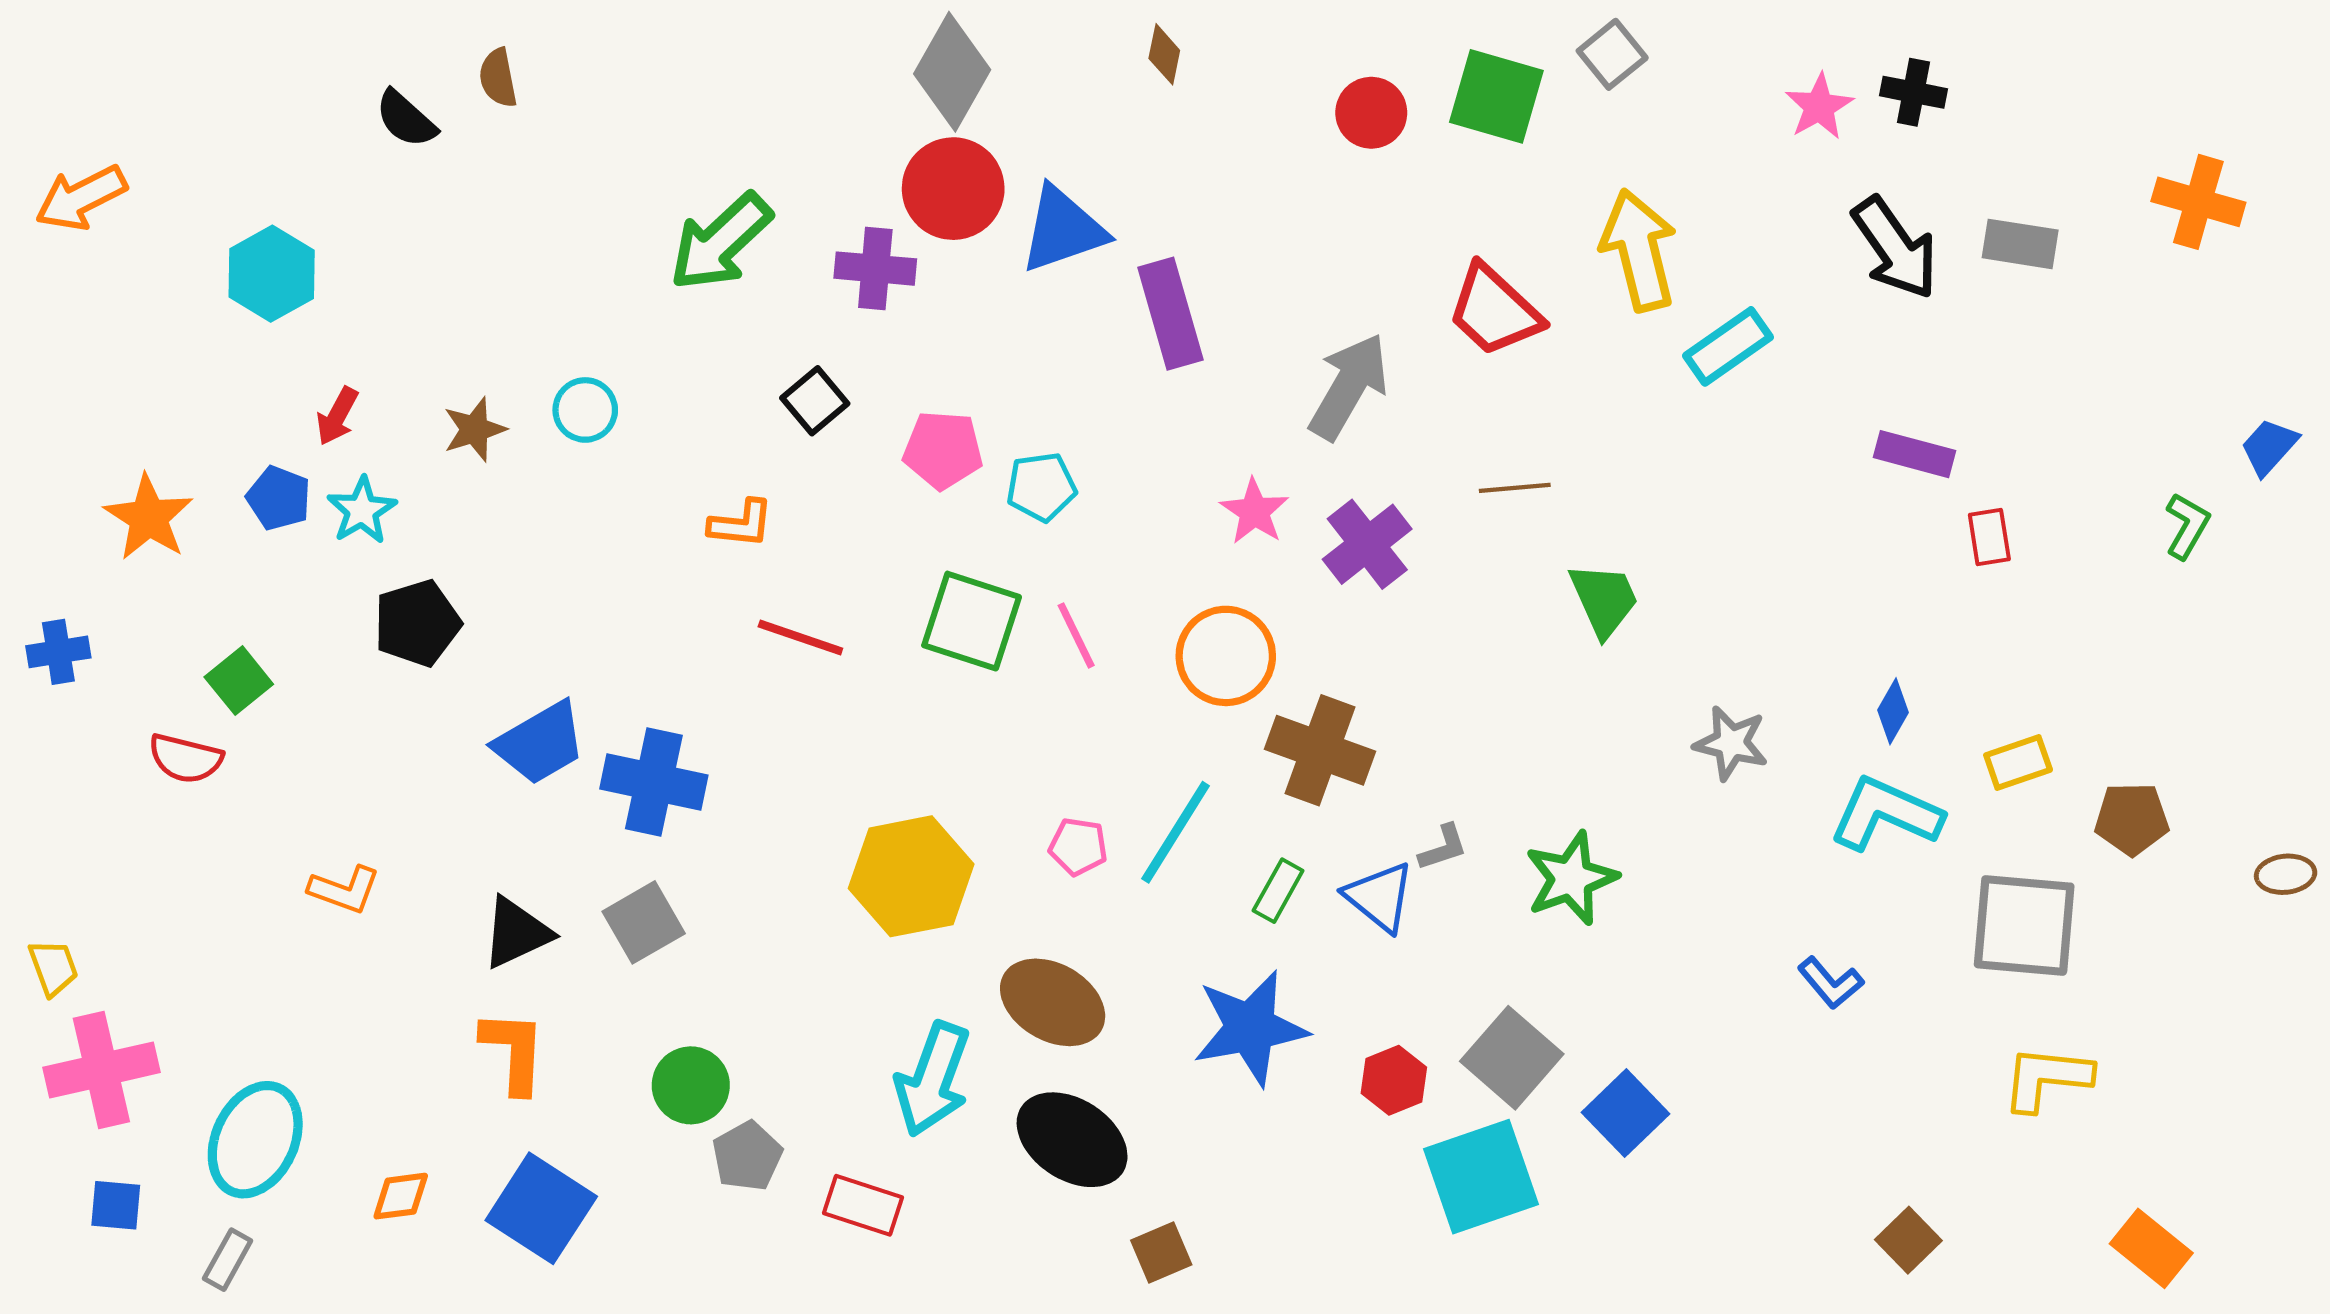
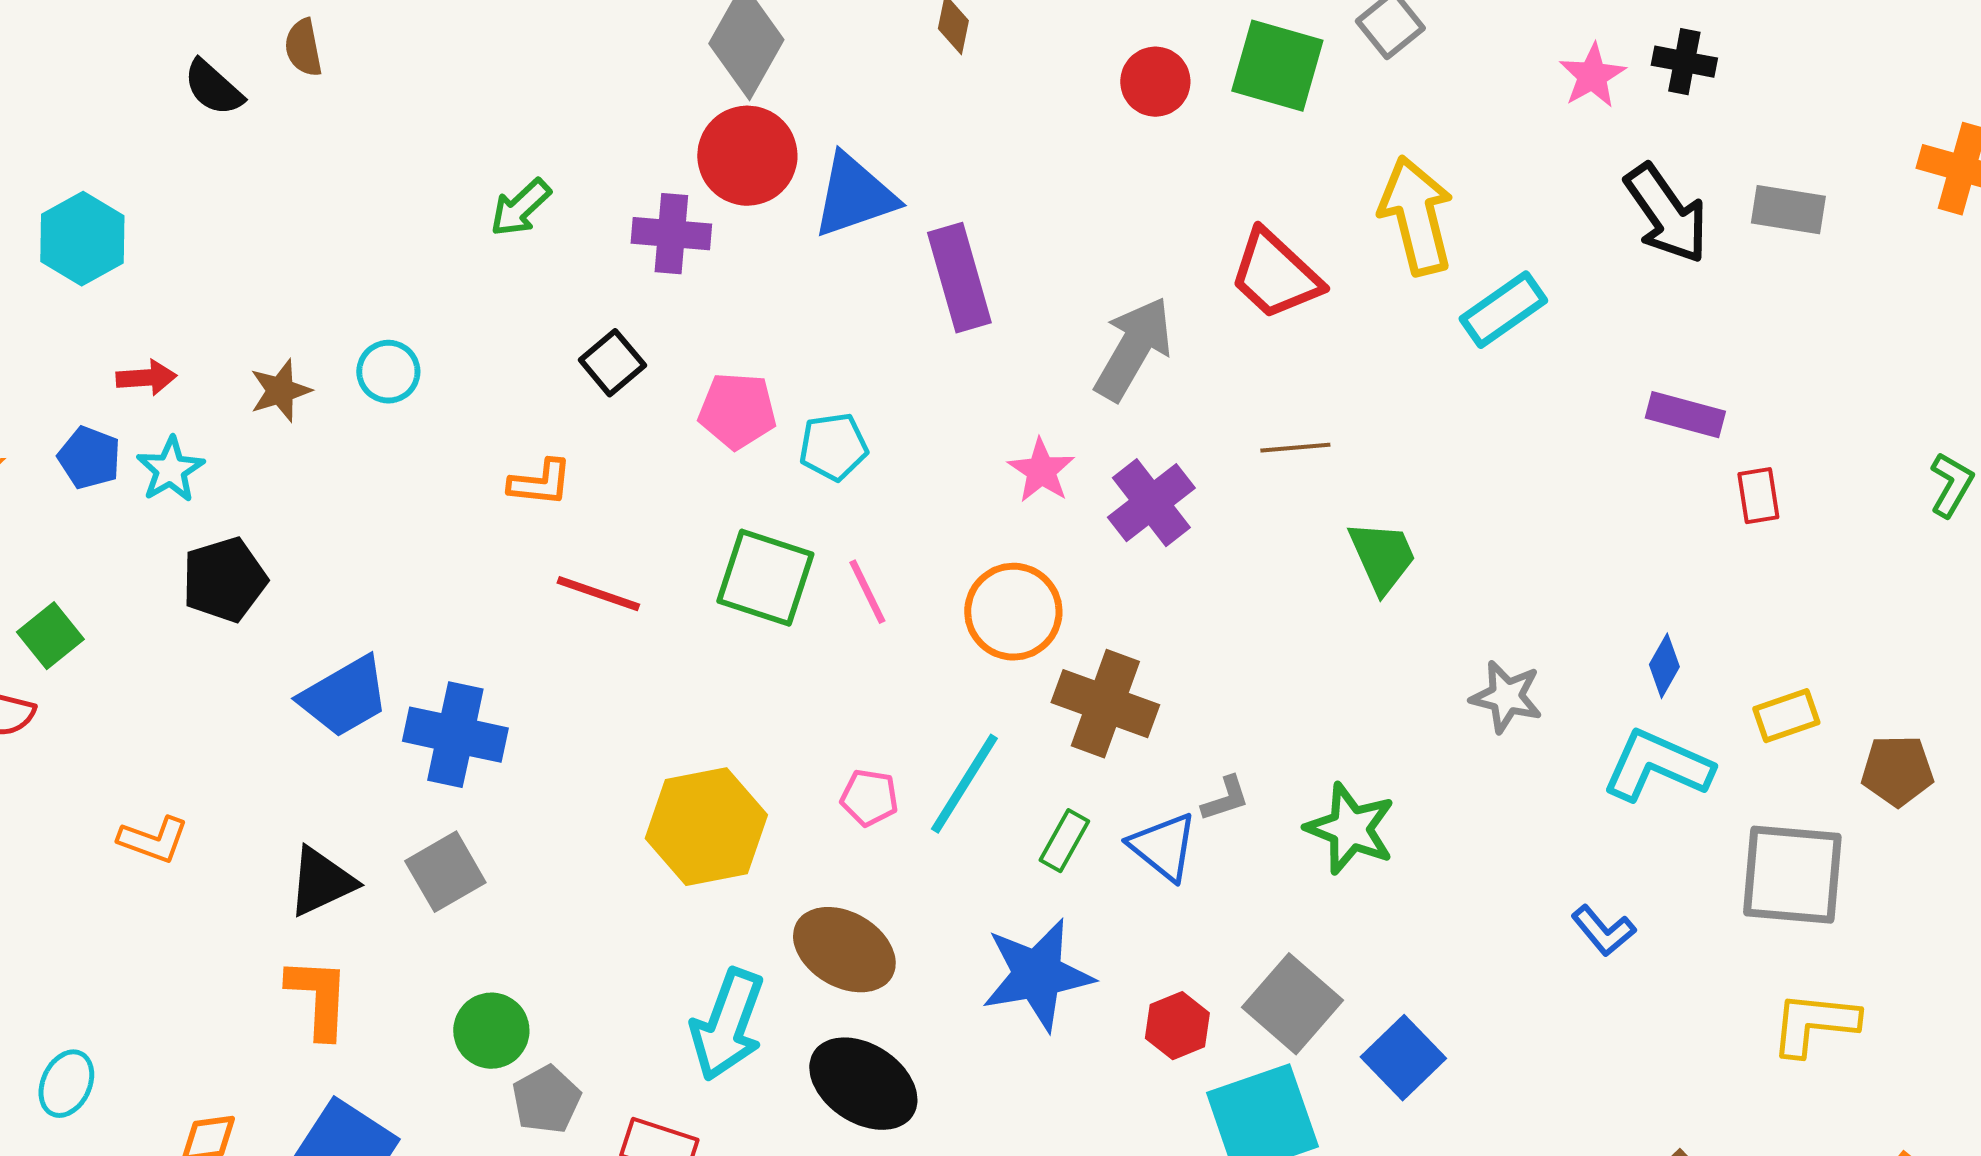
green arrow: (721, 242) -> (520, 208), size x0.6
red arrow: (337, 416) -> (146, 378), turned -122
green star: (1571, 878) -> (1350, 829), turned -30
cyan ellipse: (255, 1140) -> (66, 1084), size x0.6

